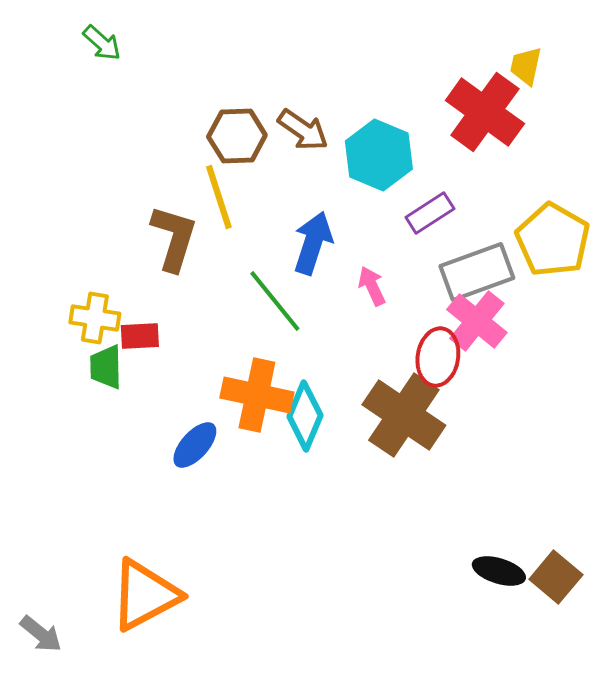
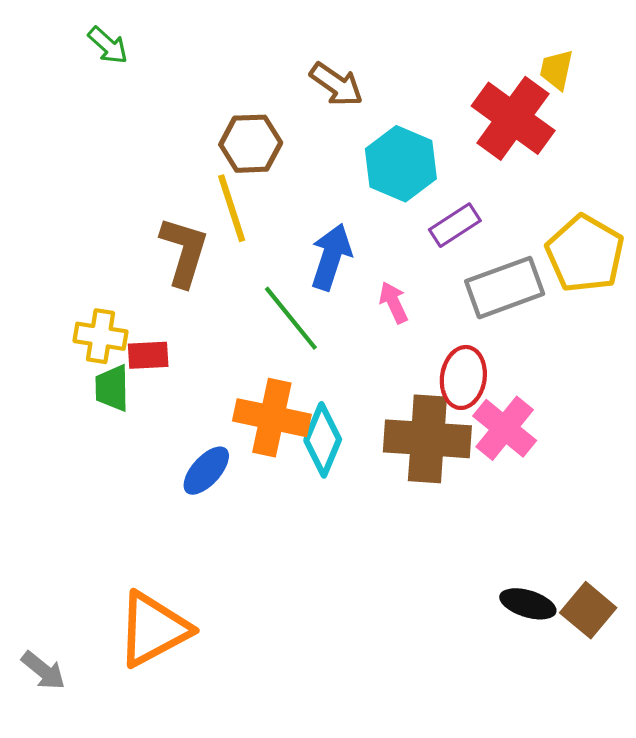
brown arrow: (303, 130) -> (336, 84), moved
pink cross: (477, 321) -> (505, 428), moved
brown cross: (404, 415) -> (427, 439), turned -30

